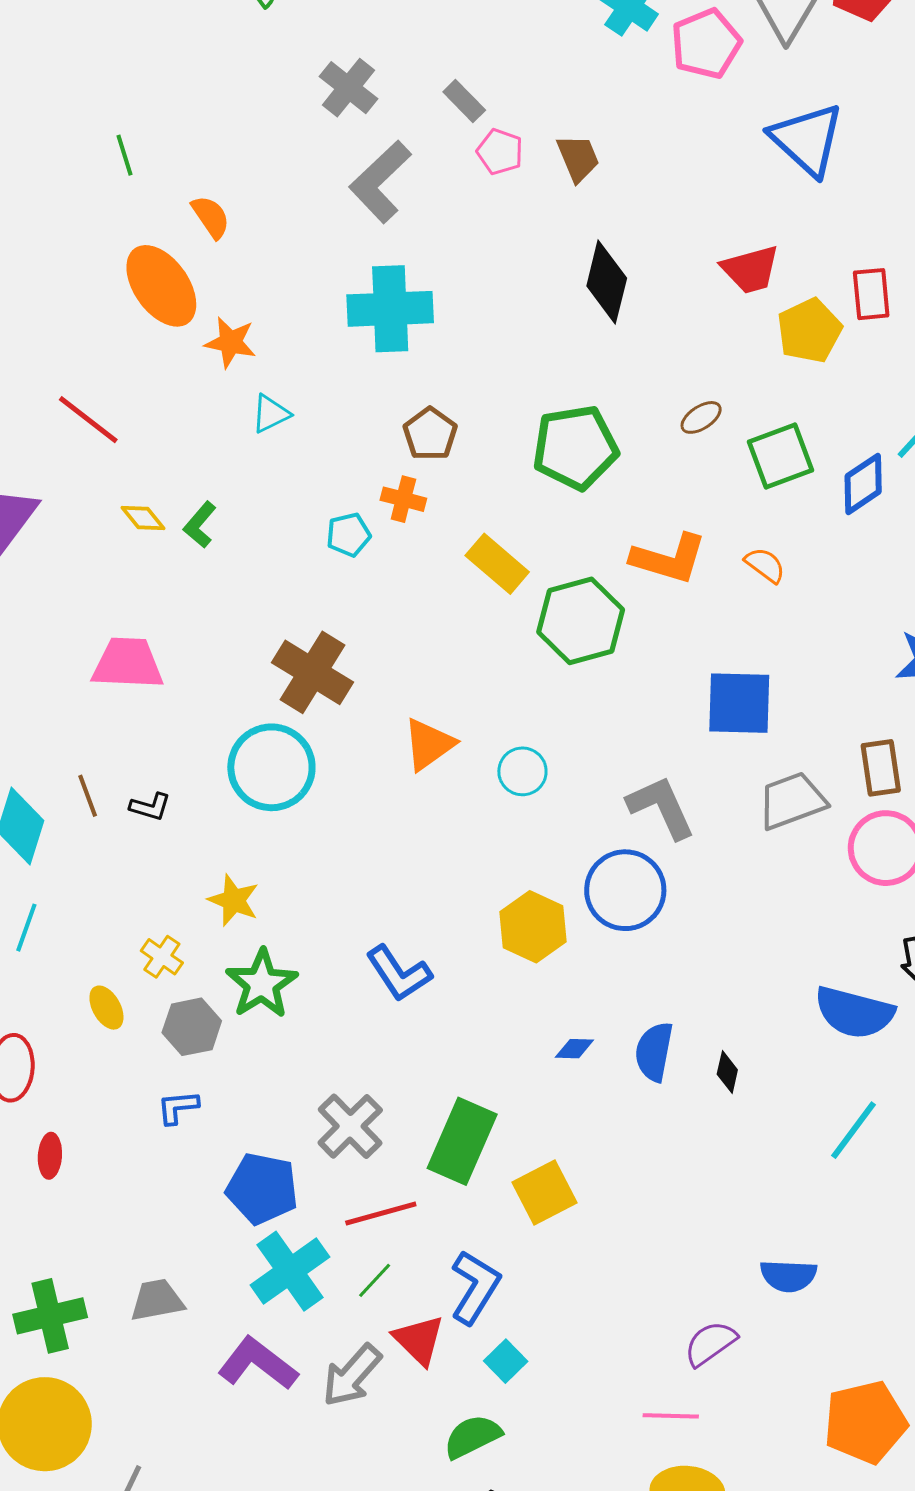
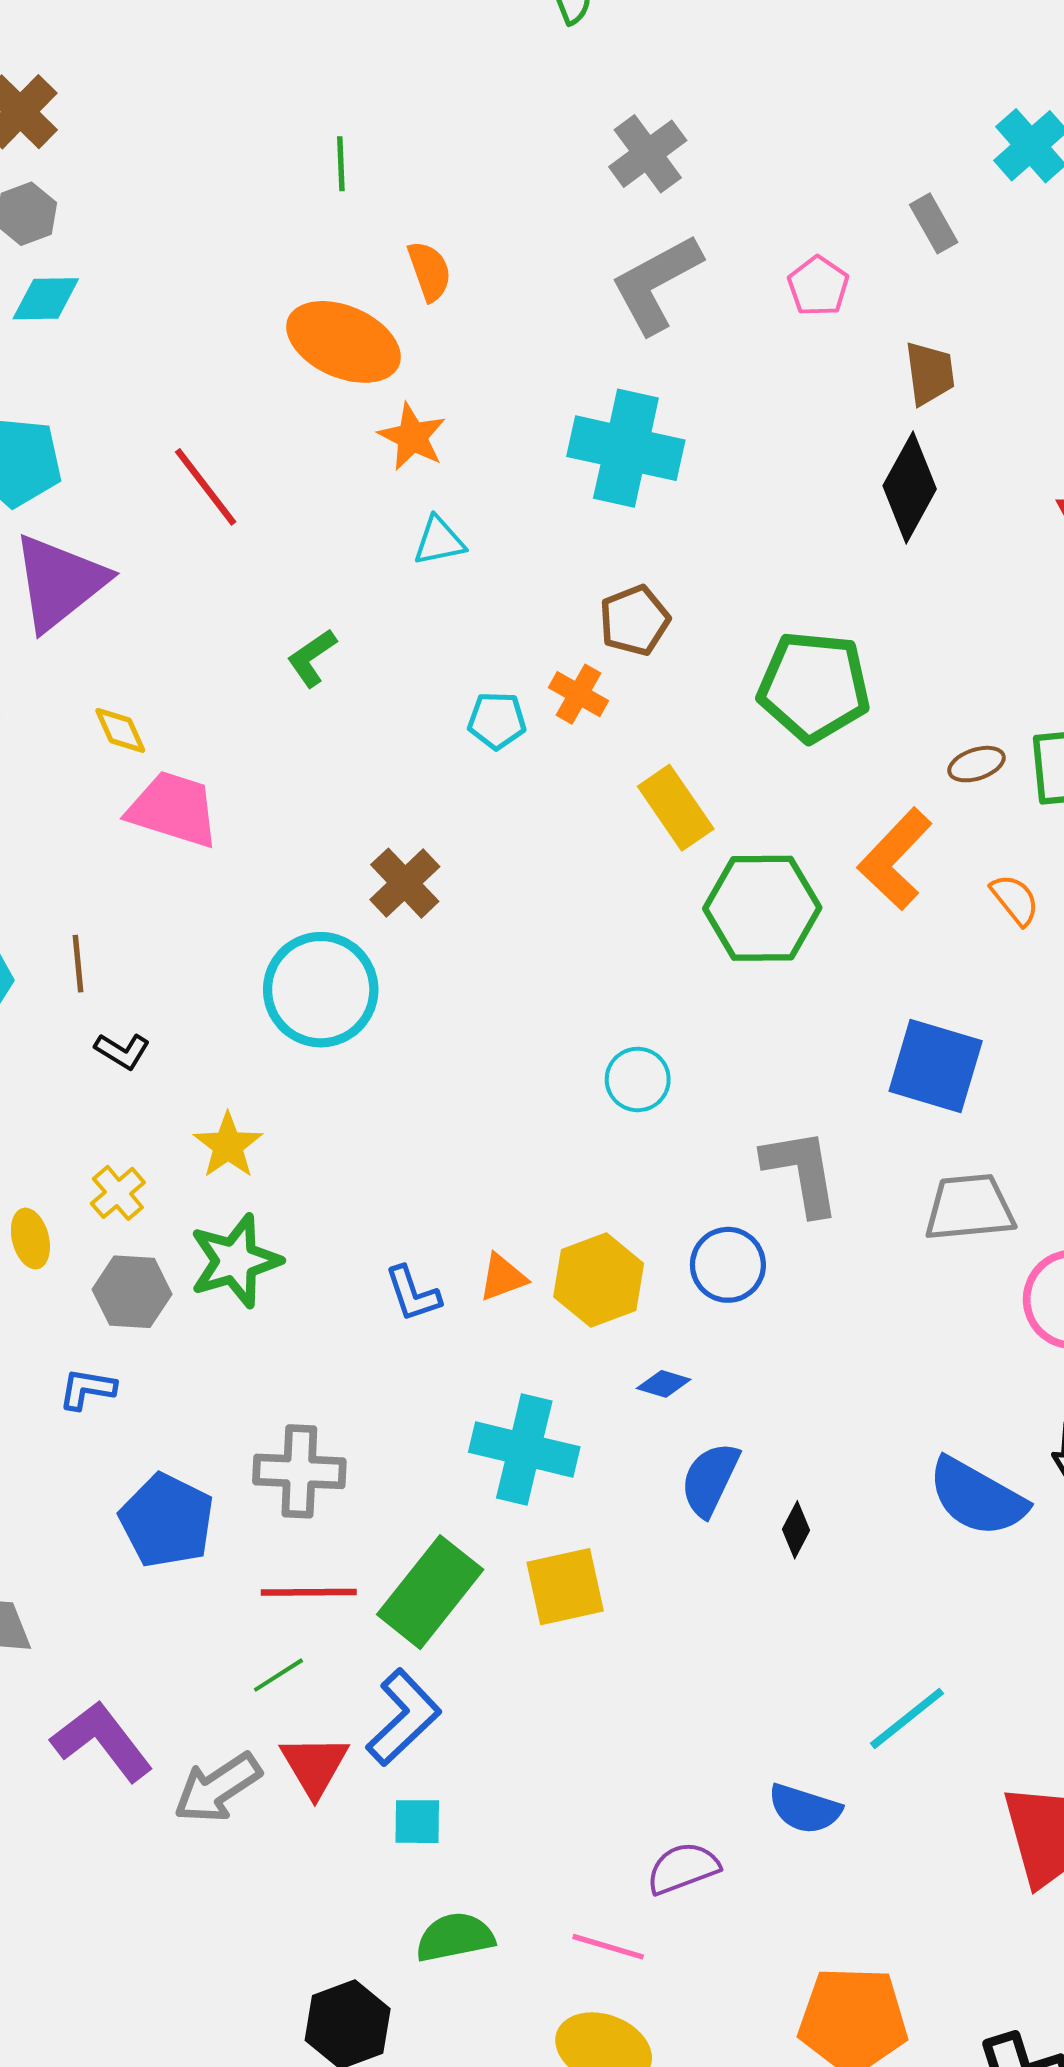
gray rectangle: (464, 101) -> (934, 223), moved
brown trapezoid: (578, 158) -> (930, 373), moved
orange ellipse: (161, 286) -> (344, 342), turned -46
brown ellipse: (701, 417) -> (977, 764), moved
yellow diamond: (143, 518) -> (120, 730), moved
orange L-shape: (669, 559) -> (895, 859), turned 102
brown cross: (312, 672) -> (405, 883), size x0.7
orange triangle: (429, 744) -> (503, 1277), moved, size x0.7
black L-shape: (150, 807) -> (122, 1051), moved
blue circle: (625, 890) -> (728, 1265), size x0.7
blue L-shape: (399, 973) -> (413, 1294), size x0.7
blue diamond: (574, 1049) -> (664, 1384), moved
gray cross: (350, 1126) -> (299, 1471), turned 32
cyan line: (854, 1130) -> (907, 1718), moved
green rectangle: (462, 1141) -> (430, 1592), moved
yellow square: (545, 1192) -> (565, 1587), moved
cyan cross: (290, 1271) -> (524, 1450), moved, turned 34
cyan square: (506, 1361) -> (417, 1822), turned 30
green semicircle: (472, 1437) -> (455, 1937), moved

